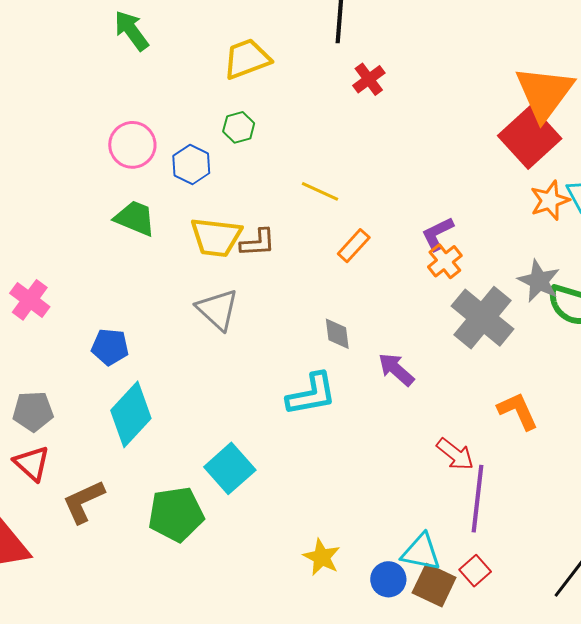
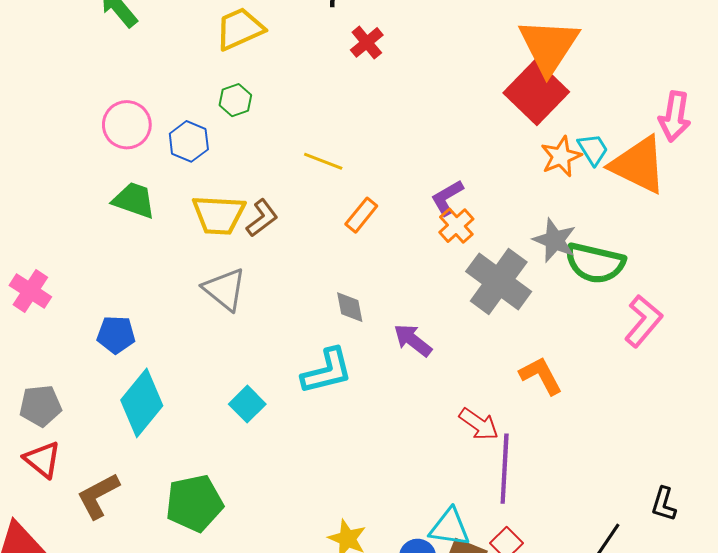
brown L-shape: (258, 243) -> (262, 218), turned -30
cyan square: (230, 468) -> (247, 404), moved, size x0.7

